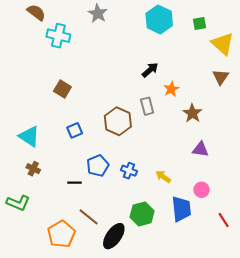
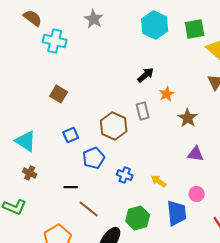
green square: (199, 24) -> (195, 29), size x1.5
blue pentagon: (98, 166) -> (94, 158), moved
brown line: (89, 217) -> (89, 209), moved

